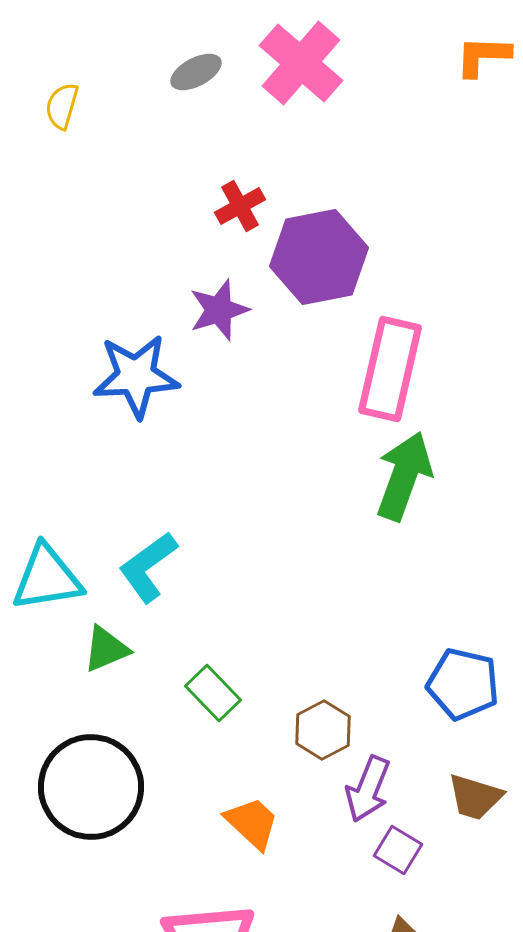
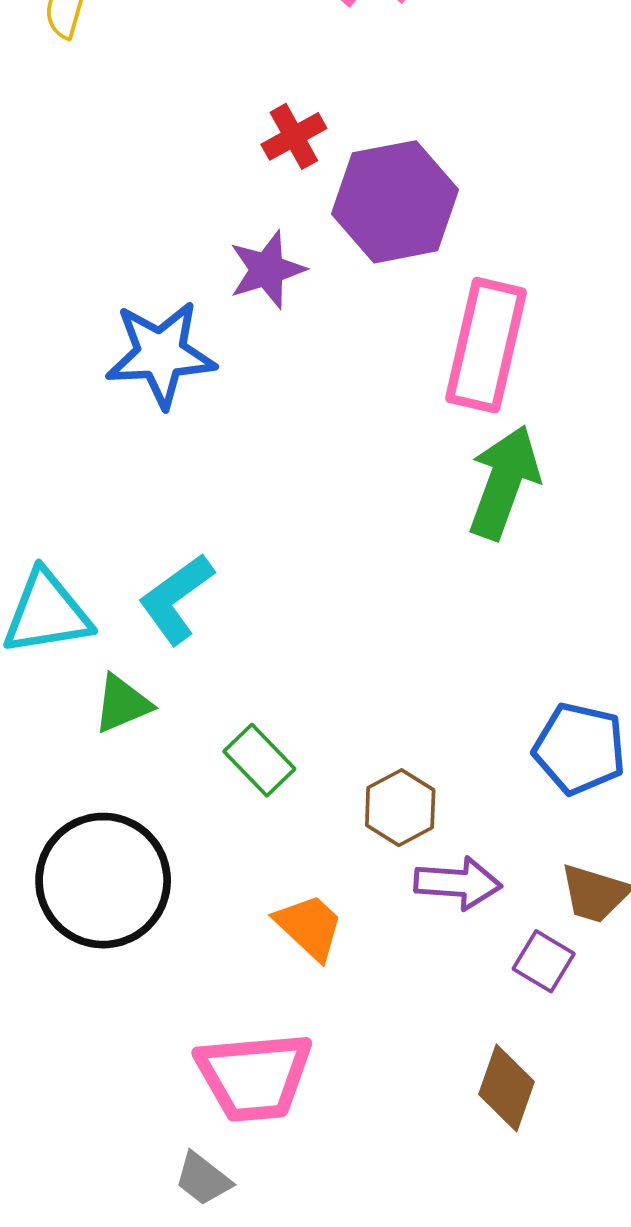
purple arrow: (368, 789) -> (458, 883), turned -108
purple square: (398, 850) -> (544, 961), moved

